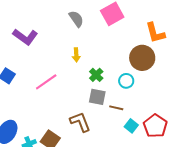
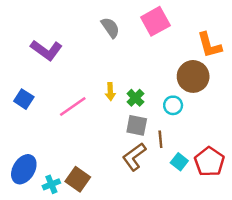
yellow arrow: (76, 55) -> (110, 92), moved
brown line: (116, 108) -> (160, 139), turned 72
brown L-shape: (80, 122) -> (134, 157), moved, turned -105

